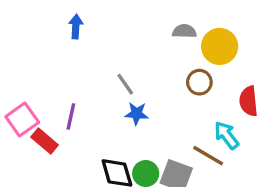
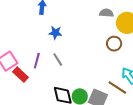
gray line: (125, 84) -> (58, 60), moved
blue star: (137, 114) -> (55, 33), moved

